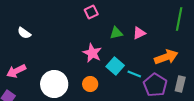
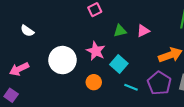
cyan line: (134, 74) -> (131, 87), moved
white circle: (54, 84) -> (62, 60), moved

